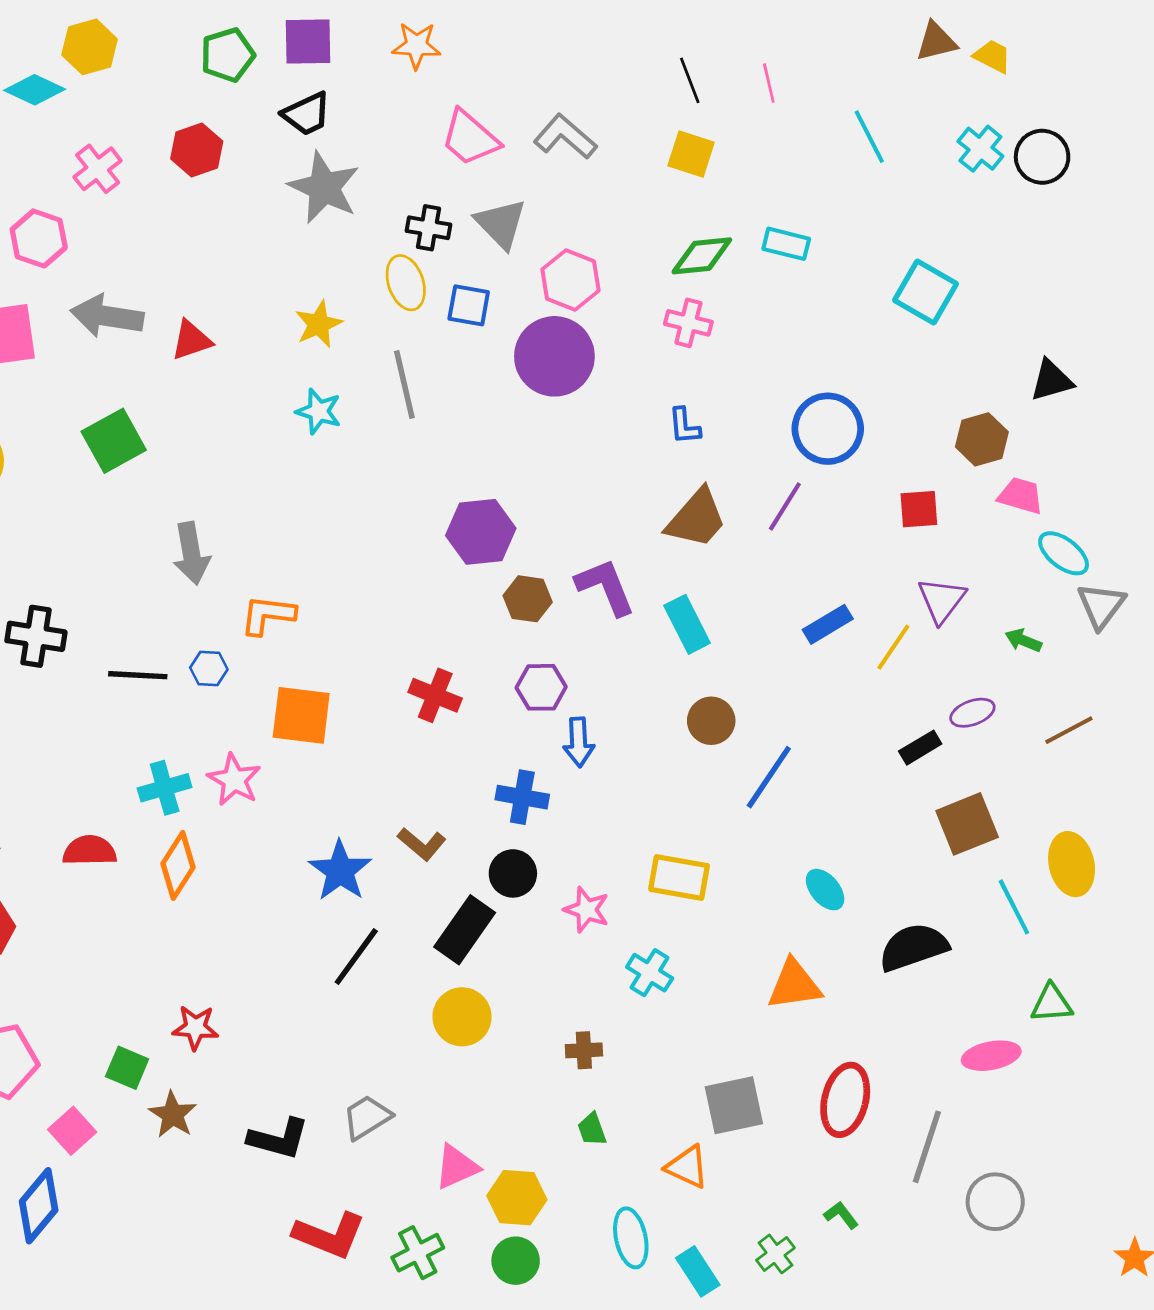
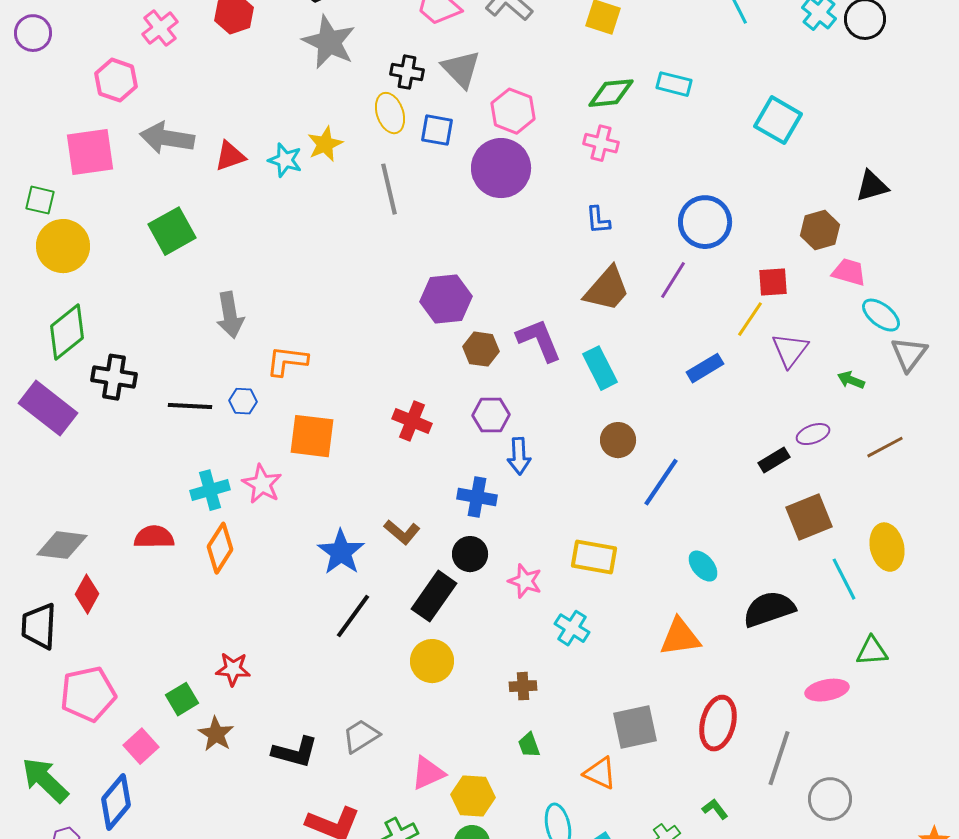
cyan star: (319, 411) -> (285, 160), moved
yellow line: (893, 647) -> (750, 319), moved
green square: (127, 1068) -> (182, 699), turned 36

